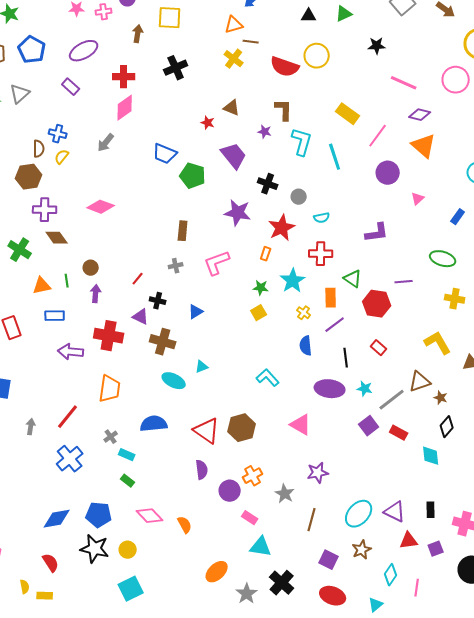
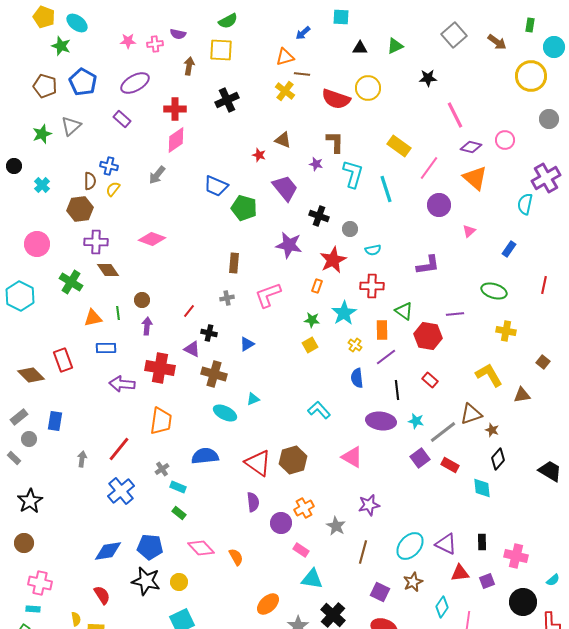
pink circle: (456, 80) -> (505, 140), moved, size x0.7
pink line: (404, 83) -> (455, 115), turned 40

